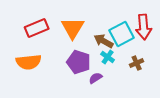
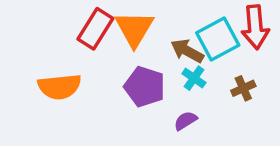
red rectangle: (37, 28) -> (95, 29), moved, turned -35
purple semicircle: (96, 78) -> (185, 121), moved

